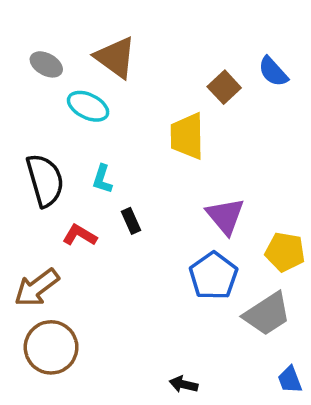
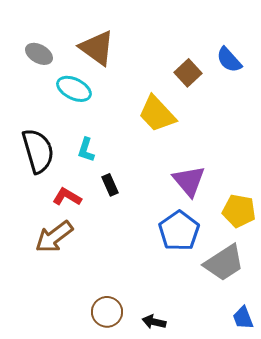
yellow trapezoid: (187, 136) -> (157, 114), turned -42
brown arrow: (37, 288) -> (54, 237), moved
brown circle: (51, 347) -> (107, 312), moved, size x0.7

